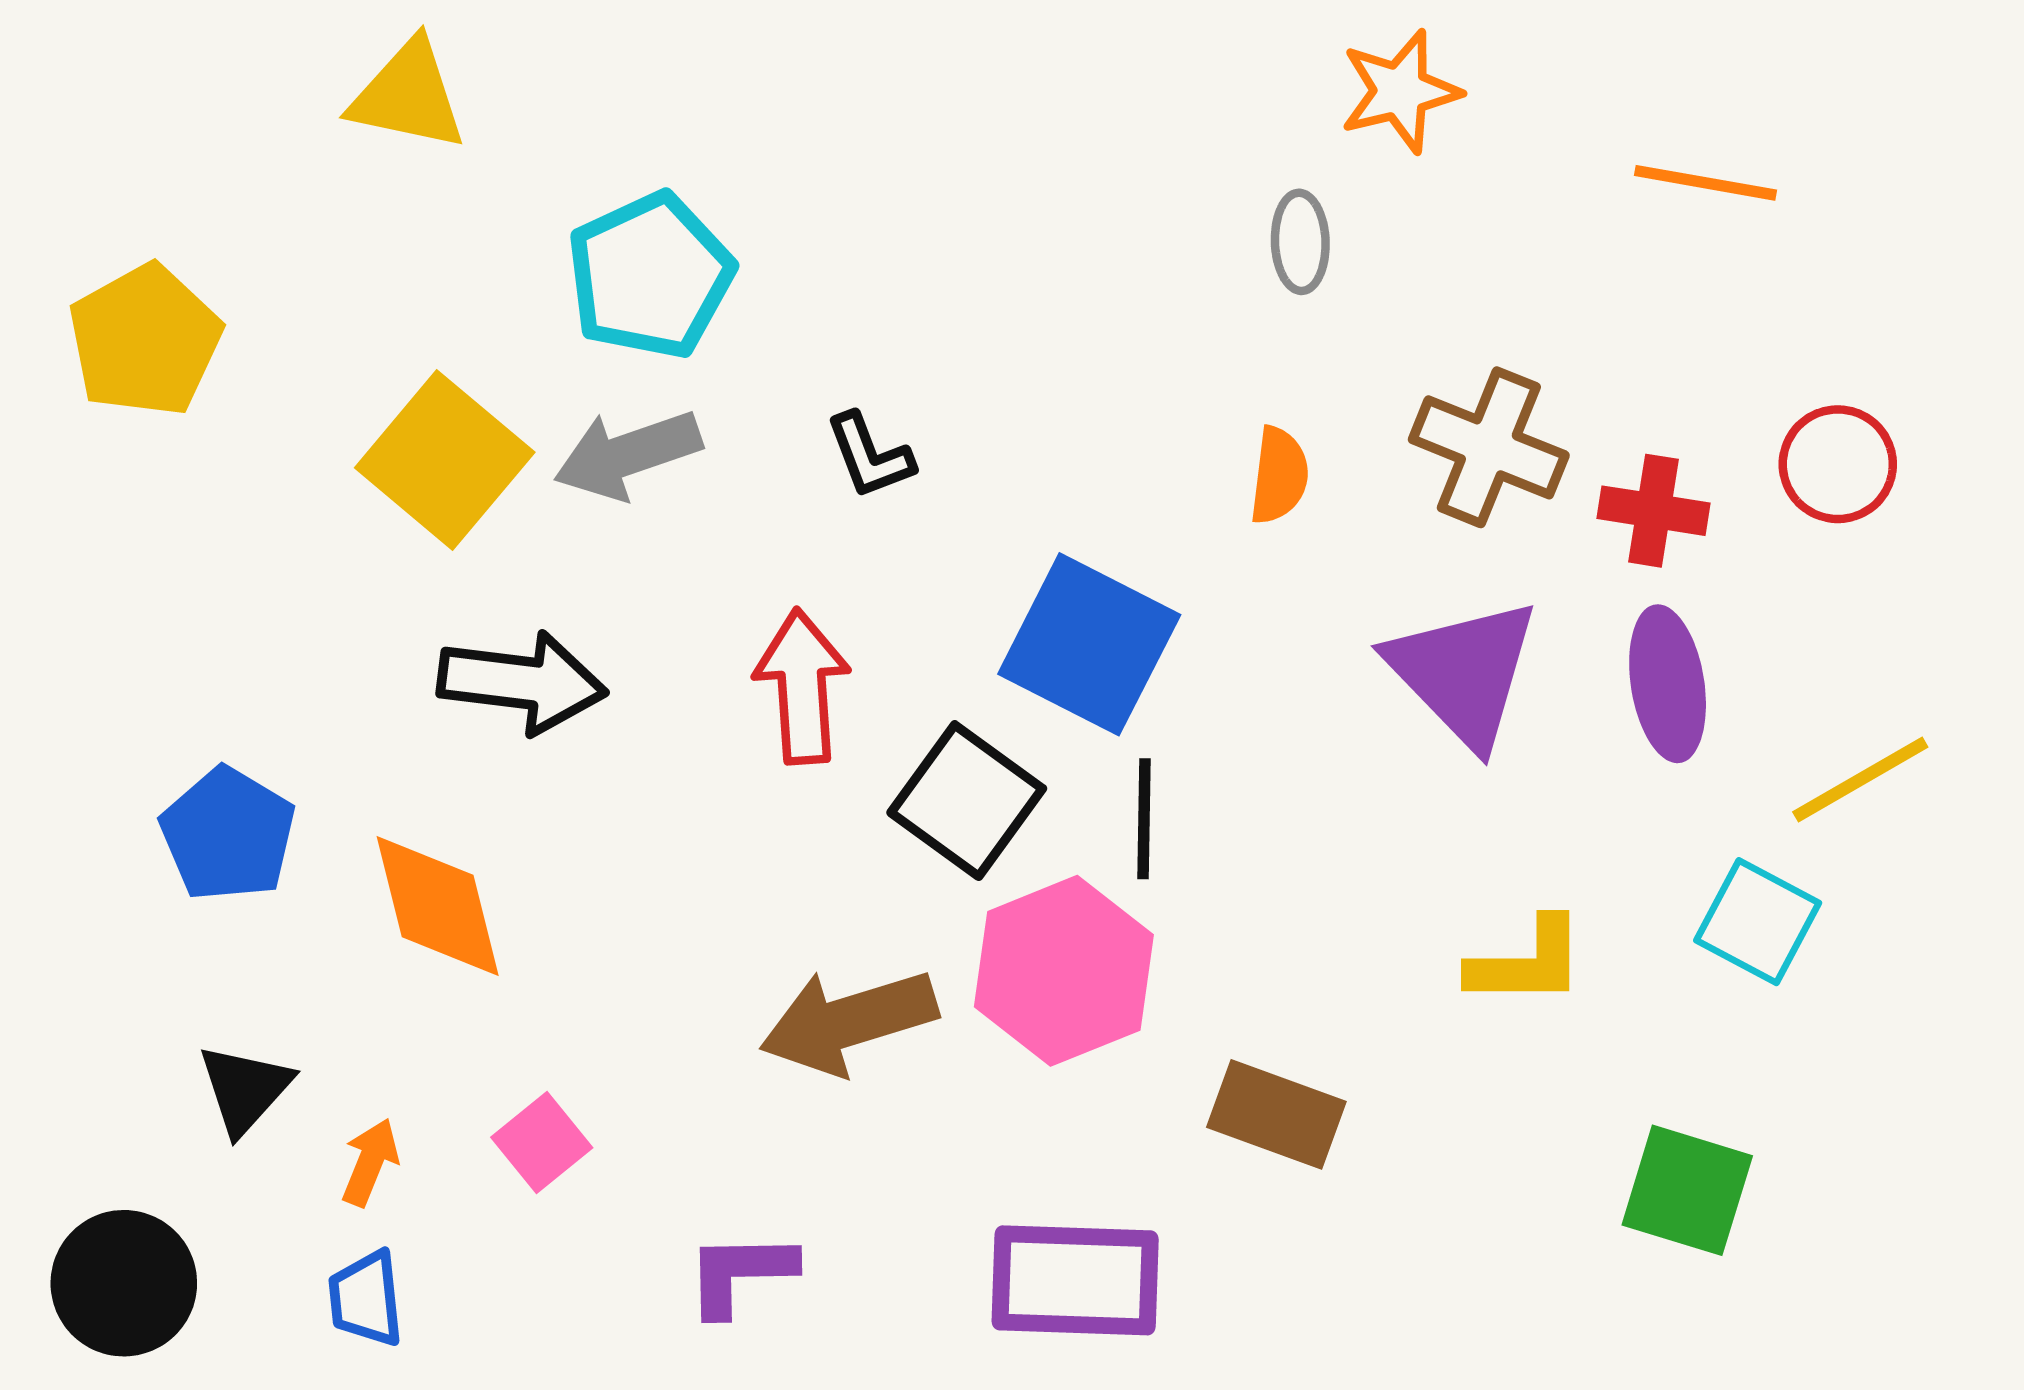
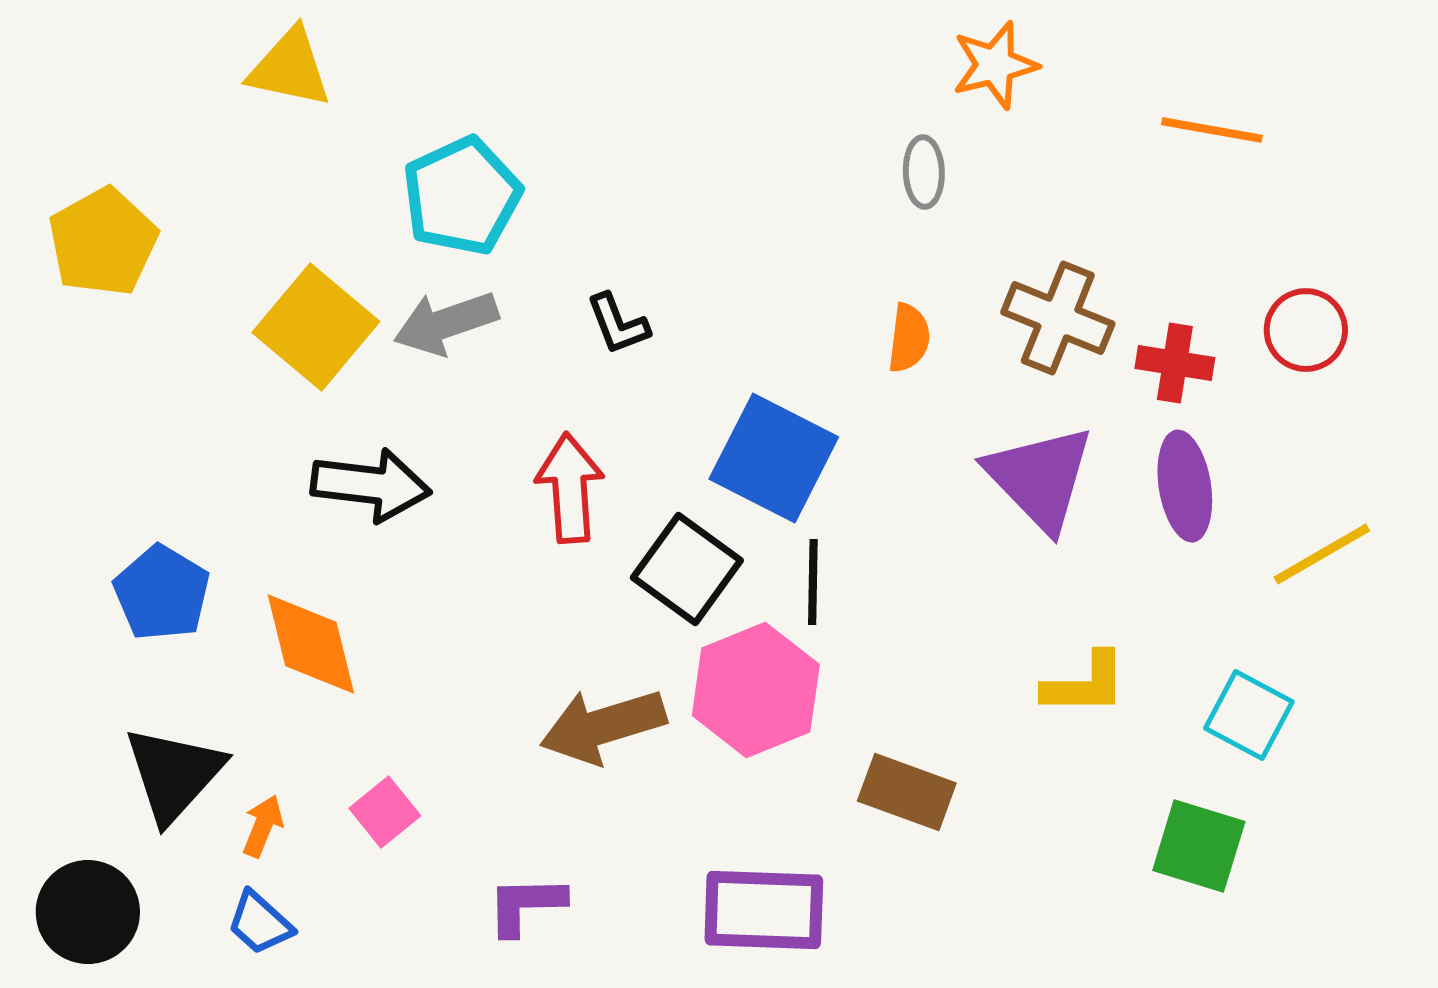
cyan square: (1758, 922) -> (1249, 715), moved
black triangle: (245, 1089) -> (174, 774), size x1.5
blue trapezoid: (366, 1299) -> (260, 923), turned -42

